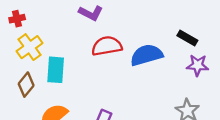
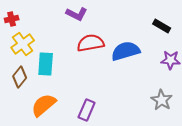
black rectangle: (187, 38) -> (162, 26), moved

